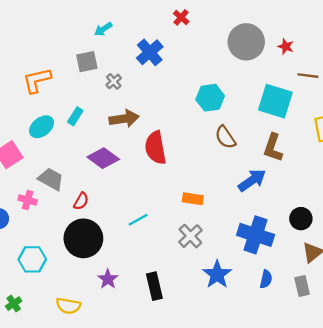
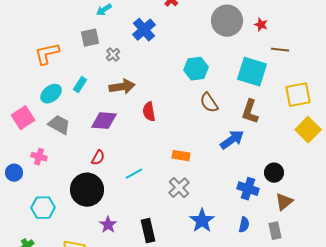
red semicircle: (156, 148) -> (149, 112), size x0.7
purple diamond: (103, 158) -> (104, 121), turned -32
gray trapezoid: (51, 179) -> (59, 125), moved
red semicircle: (81, 201) -> (98, 158), moved
blue cross: (256, 235) -> (248, 189), moved, size x0.7

